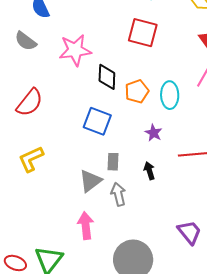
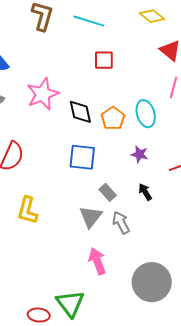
red square: (143, 33) -> (104, 60), size x0.7
yellow L-shape: (31, 159) -> (28, 210), turned -36
gray rectangle: (113, 162) -> (108, 192), turned -30

